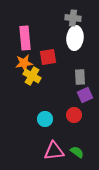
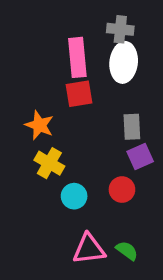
pink rectangle: (25, 38) -> (77, 57), moved
orange star: (24, 63) -> (39, 125), moved, turned 30
yellow cross: (32, 76) -> (49, 163), moved

